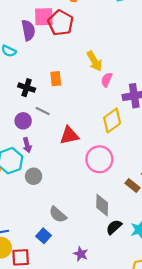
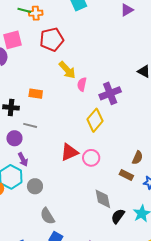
red pentagon: (61, 23) -> (52, 39), moved, turned -30
orange rectangle: (56, 79) -> (36, 94), turned -64
red triangle: (69, 135) -> (69, 152), moved
pink circle: (99, 159) -> (91, 158), size x0.7
gray semicircle: (58, 215) -> (47, 216), moved, turned 30

